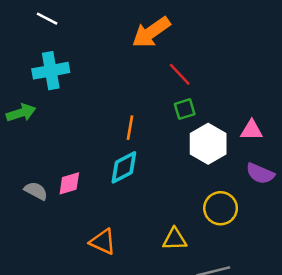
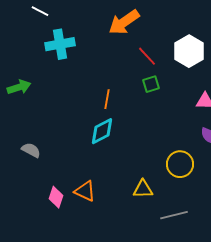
cyan cross: (51, 71) -> (60, 44), moved
white hexagon: (208, 144) -> (189, 51), moved
pink diamond: (69, 183) -> (56, 197), moved, turned -55

